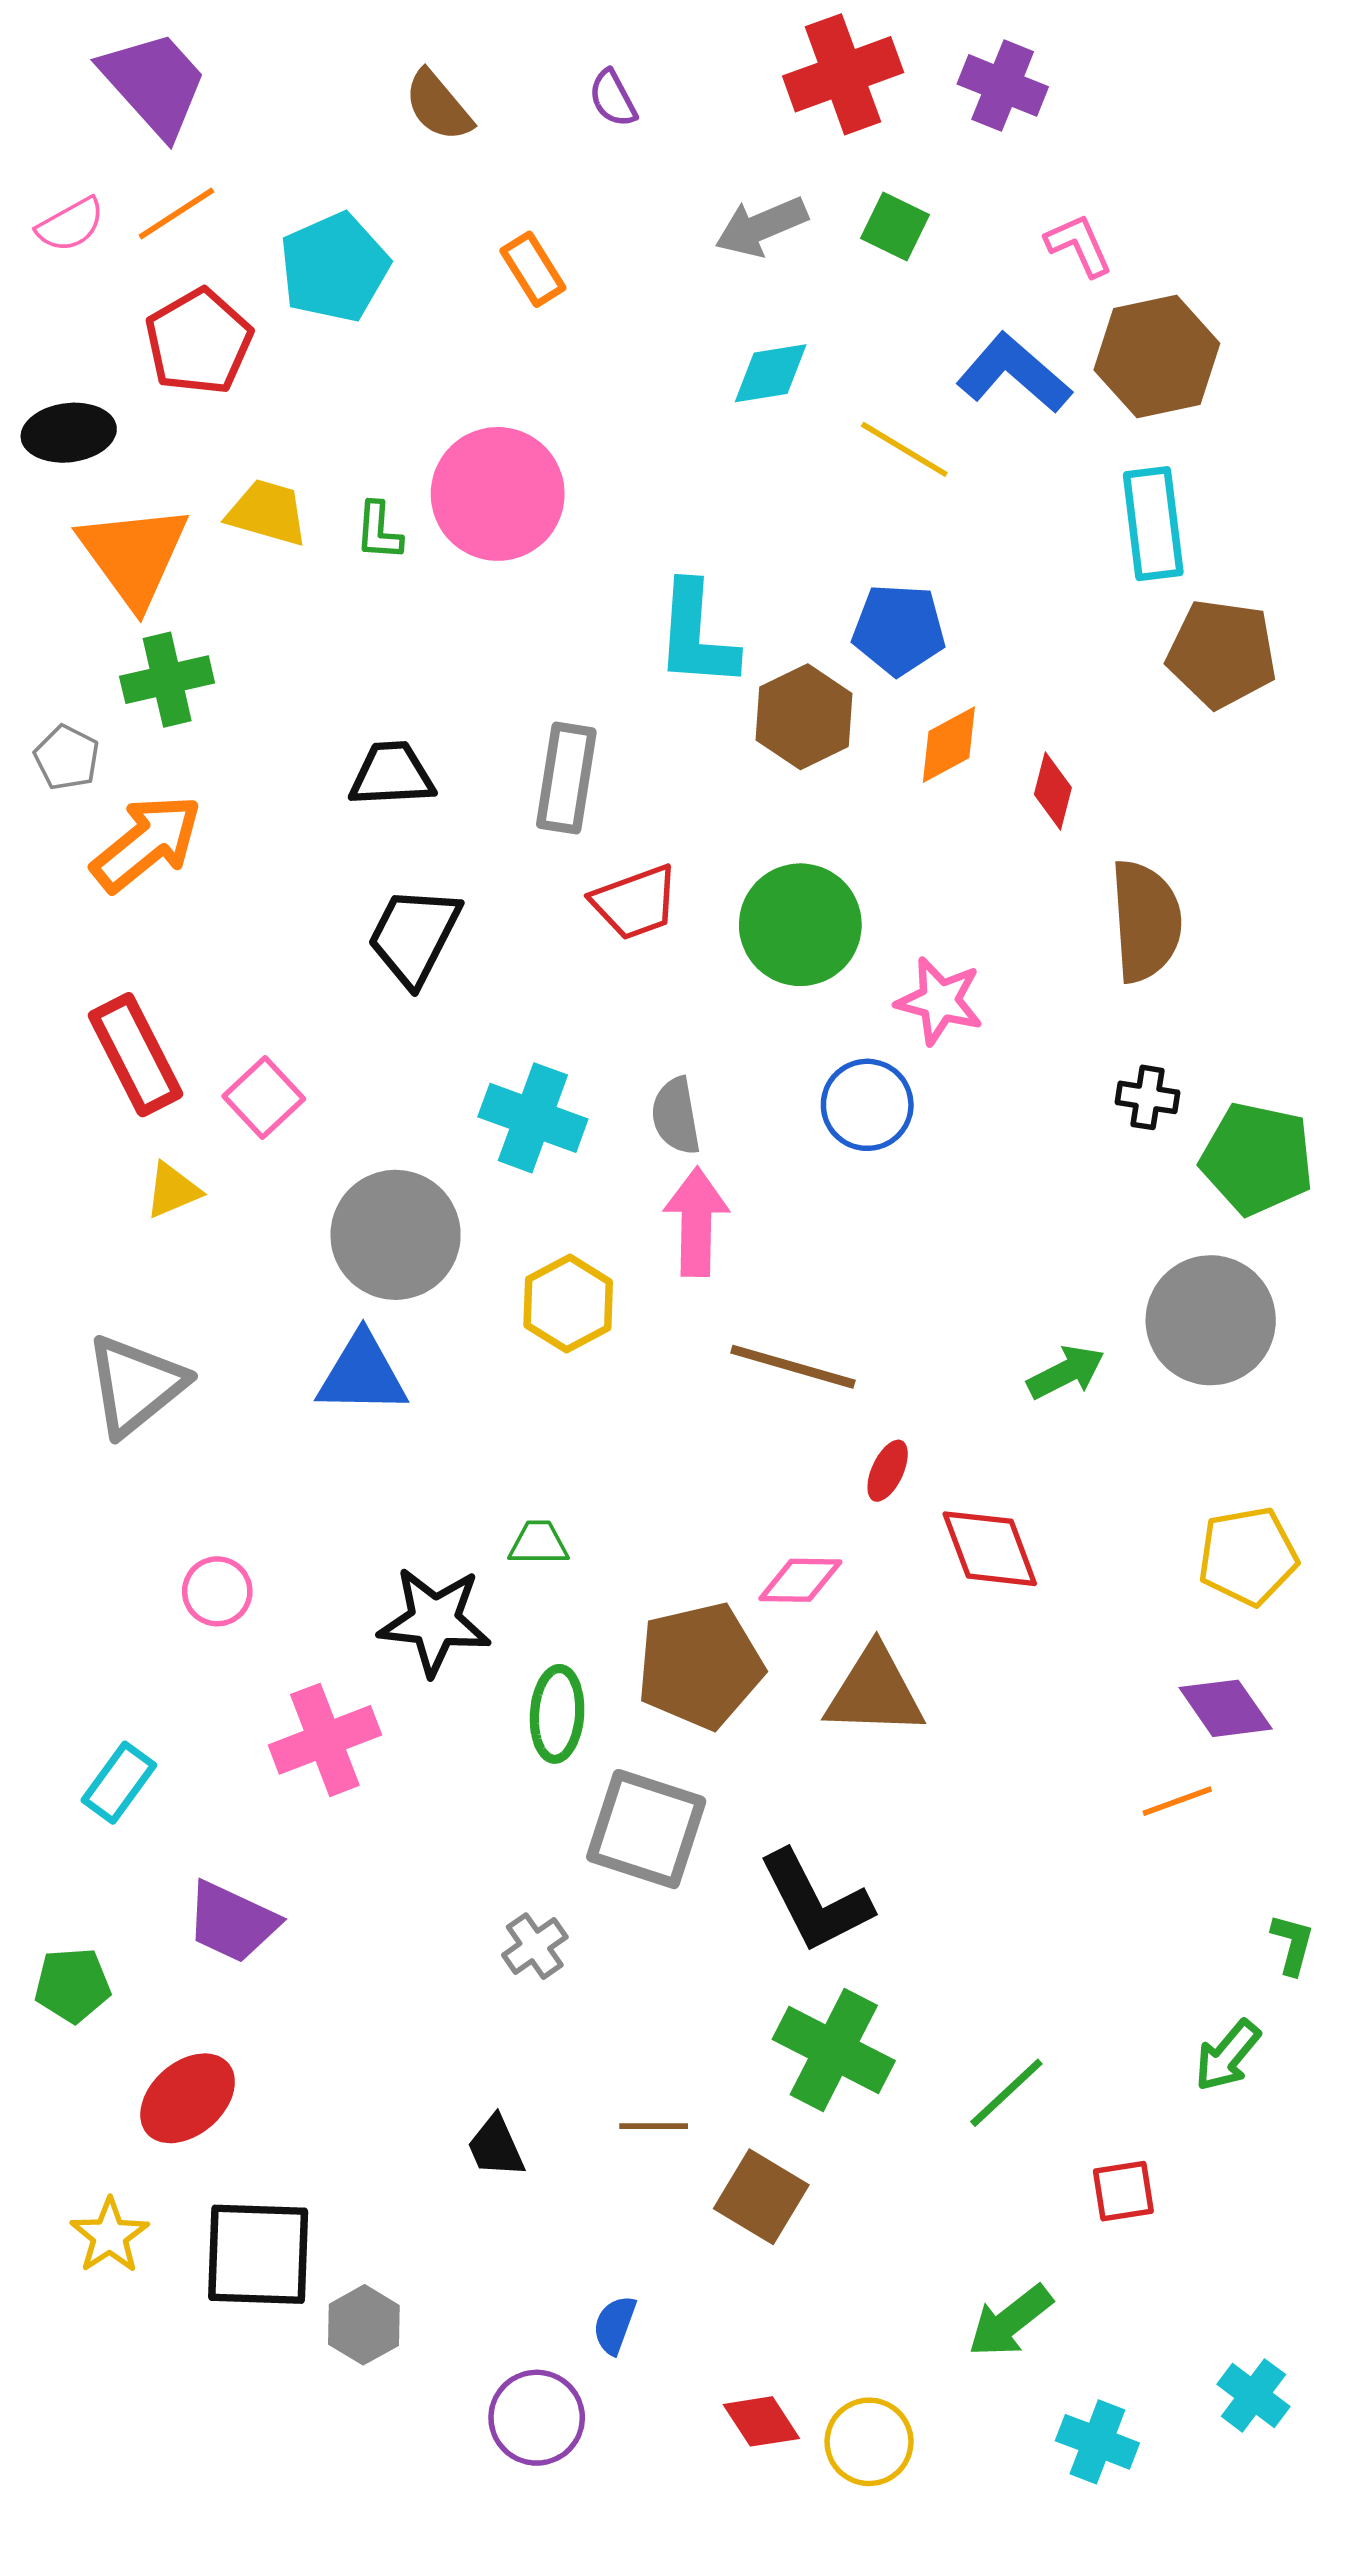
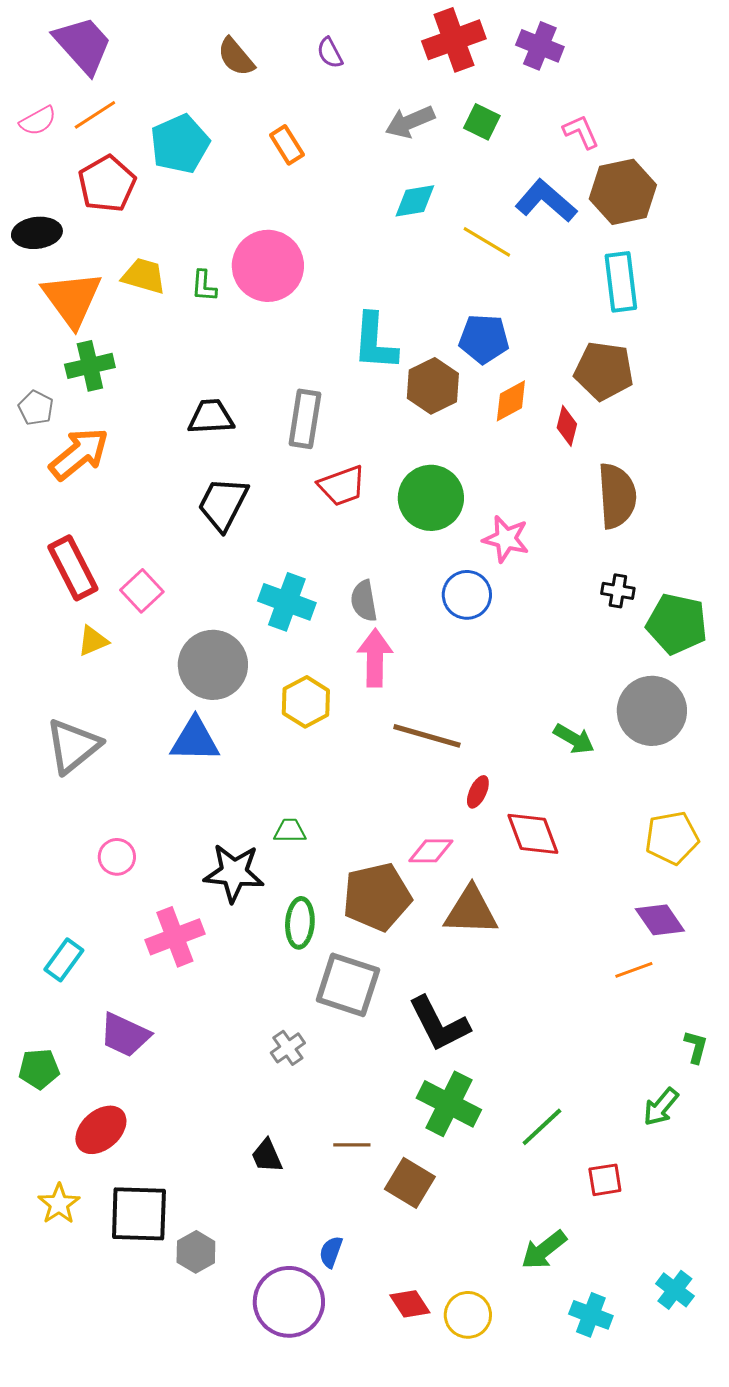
brown pentagon: (1222, 654) -> (604, 371), moved
green arrow: (1066, 1372) -> (574, 739), turned 57
purple circle: (537, 2418) -> (289, 1302), size x1.4

